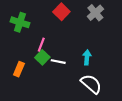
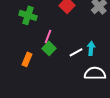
white line: (58, 62) -> (76, 52), moved, turned -40
white semicircle: (91, 84) -> (95, 73), turned -40

